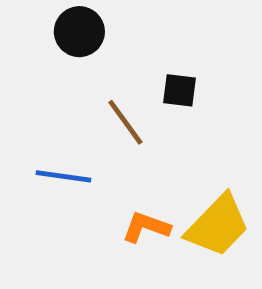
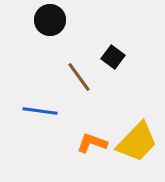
black square: (179, 90) -> (113, 57), turned 30

